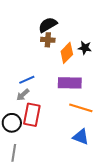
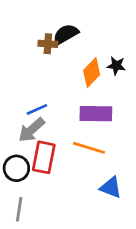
brown cross: (48, 40) -> (48, 44), moved
gray arrow: (23, 95) -> (31, 130), size x1.5
orange line: (81, 108) -> (89, 148), moved

